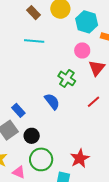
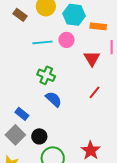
cyan line: (34, 41) -> (43, 42), moved
pink circle: (82, 50) -> (66, 40), moved
green cross: (67, 78) -> (46, 75), moved

